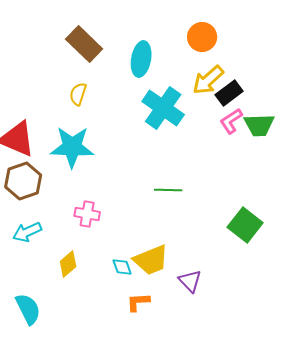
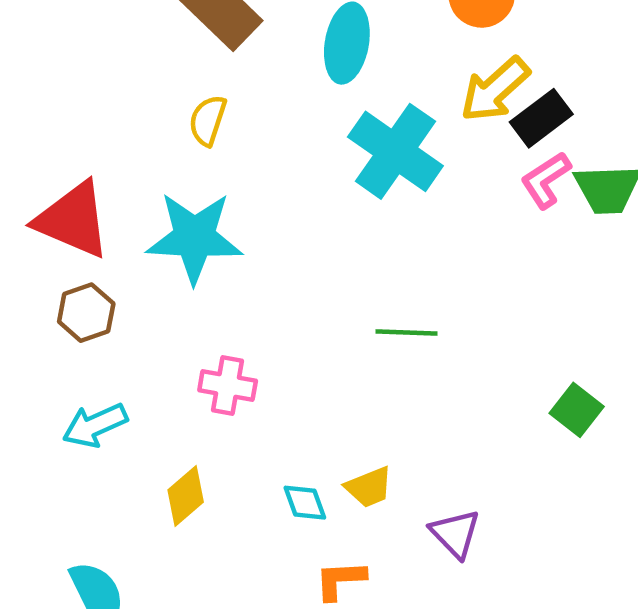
brown hexagon: (23, 181) -> (86, 313), size x0.7
green square: (245, 225) -> (577, 410), size x0.7
yellow trapezoid: (151, 260) -> (369, 487), size x0.6

